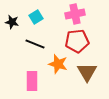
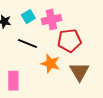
pink cross: (75, 14) -> (51, 20), moved
pink rectangle: (32, 81) -> (13, 81), moved

